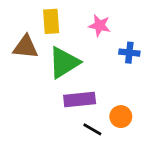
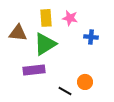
yellow rectangle: (51, 21) -> (46, 18), moved
purple rectangle: (80, 99) -> (34, 70), moved

